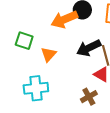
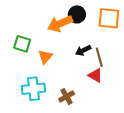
black arrow: (89, 48) -> (83, 50), size x0.7
brown cross: (89, 97) -> (67, 97), moved

